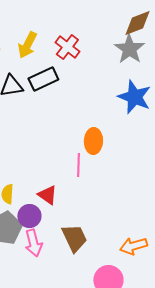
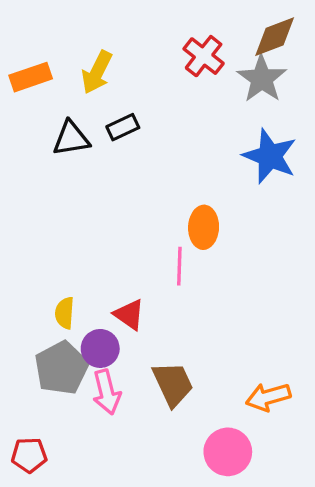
red cross: (67, 47) -> (204, 56), moved
black rectangle: (43, 79) -> (123, 127), size x0.7

